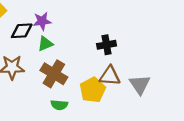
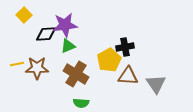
purple star: (42, 21) -> (65, 25), size x1.4
yellow pentagon: (93, 90) -> (109, 60), moved

